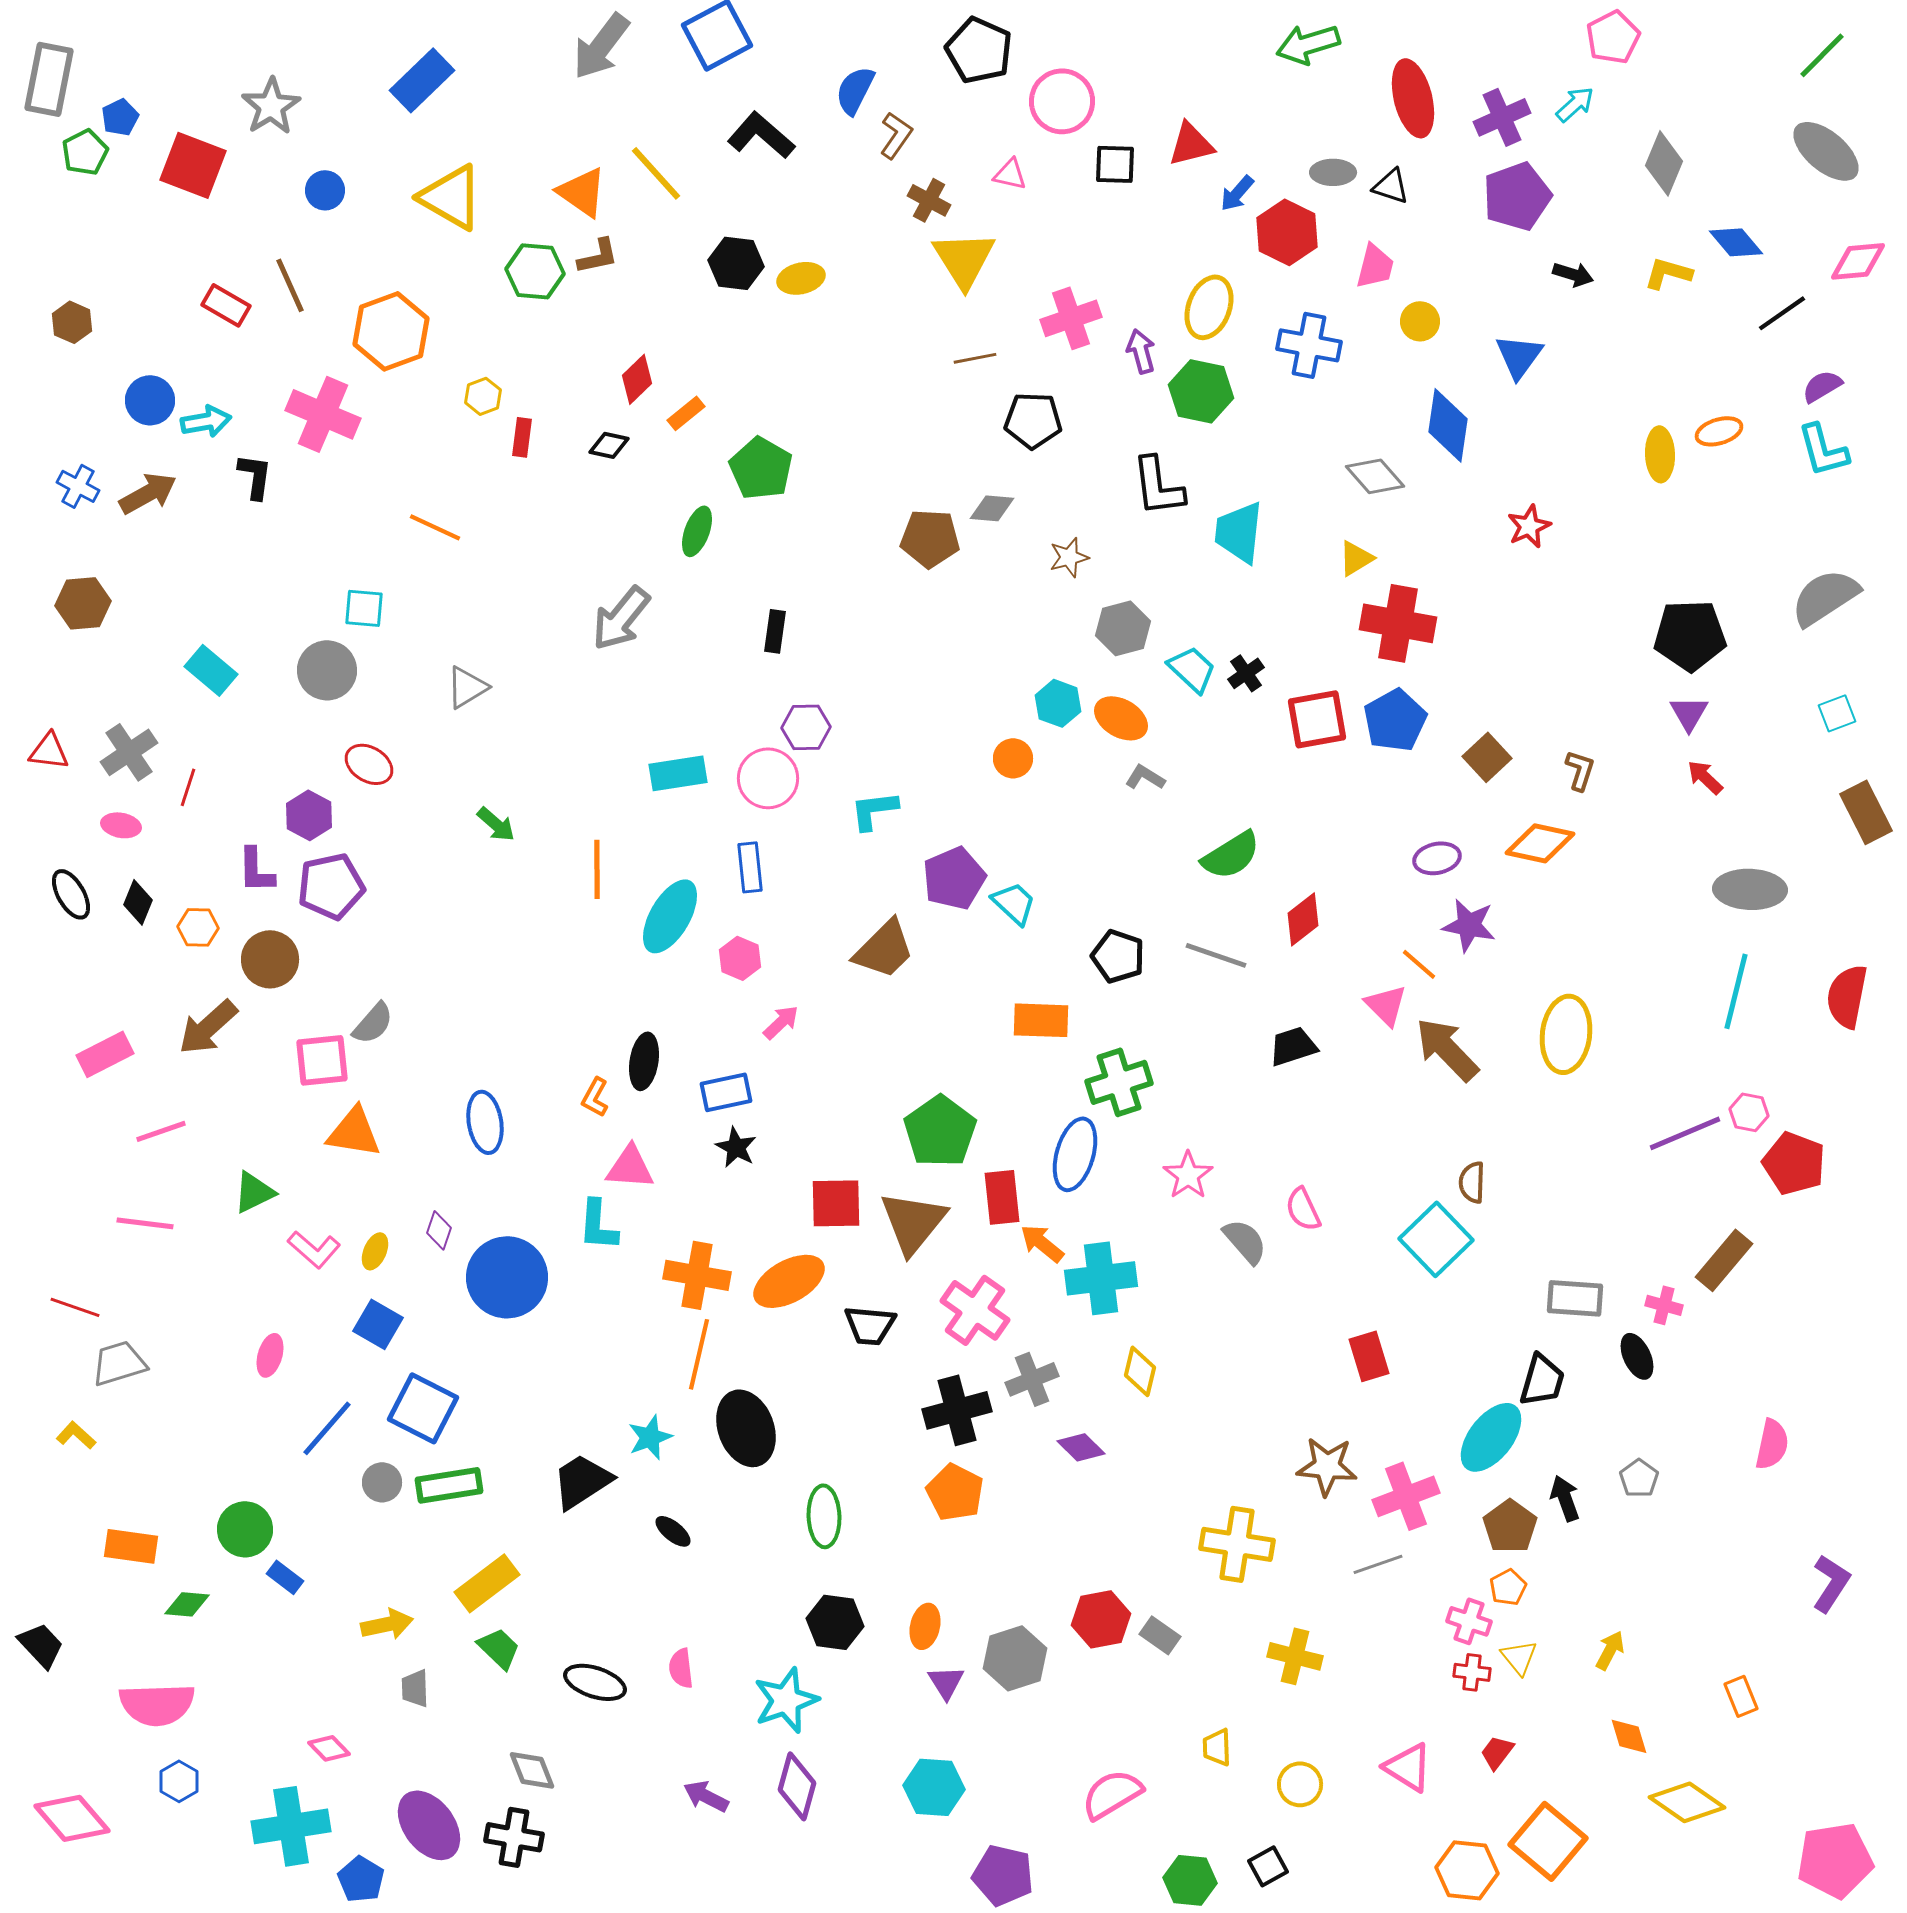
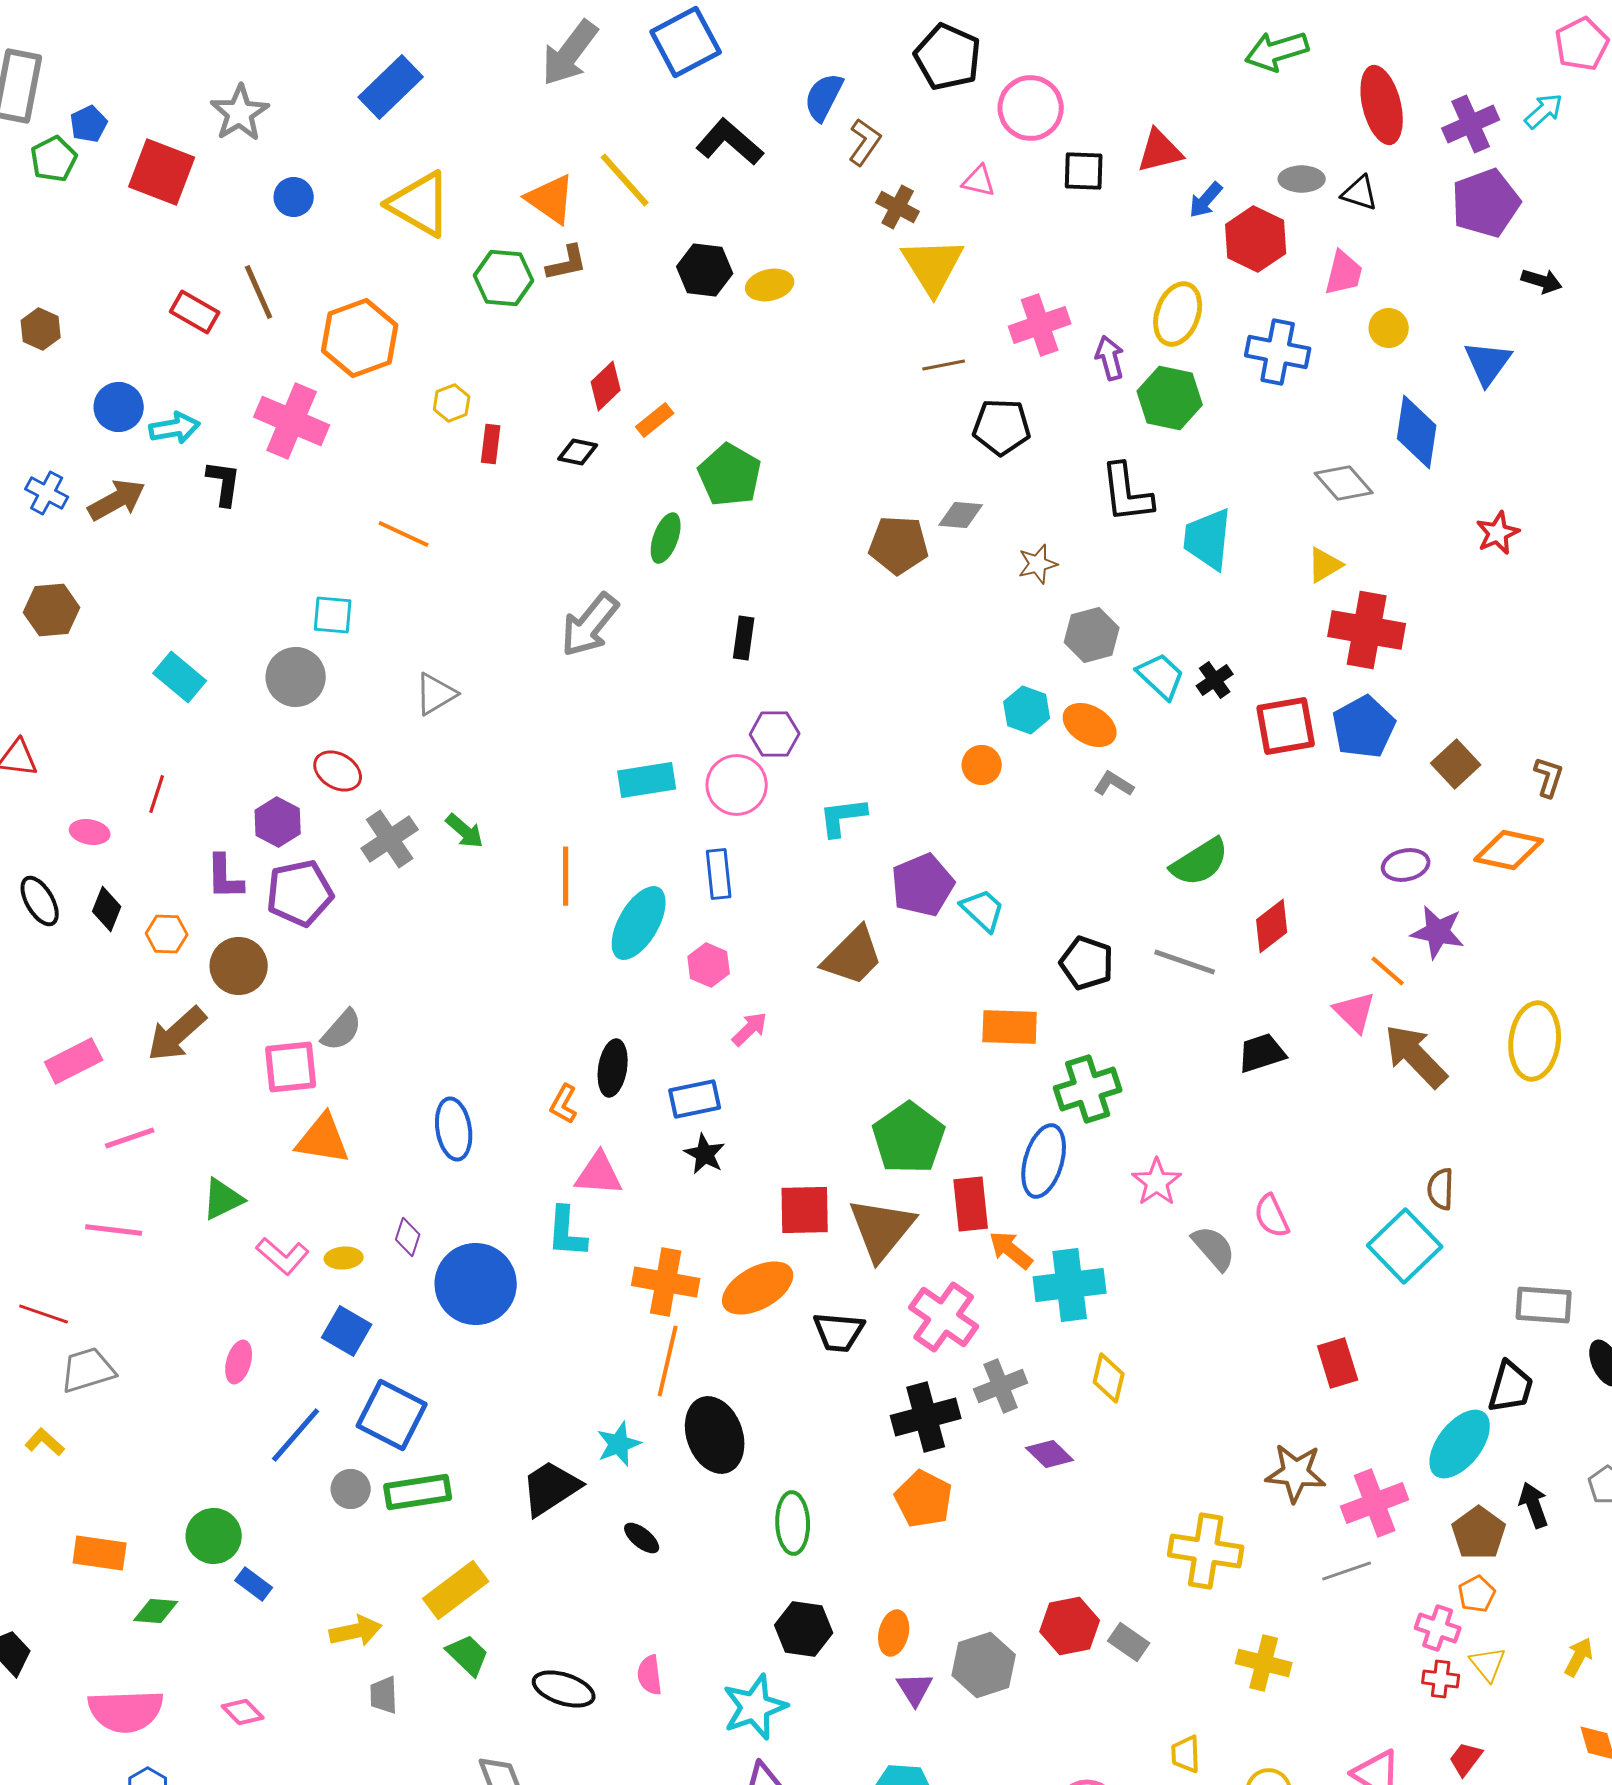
gray cross: (129, 752) -> (390, 839), moved
yellow ellipse: (375, 1251) -> (344, 1258), turned 63
pink diamond: (329, 1748) -> (243, 1712), moved

